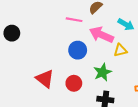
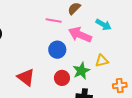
yellow triangle: (120, 50) -> (102, 61), moved
red circle: (74, 83) -> (62, 78), moved

